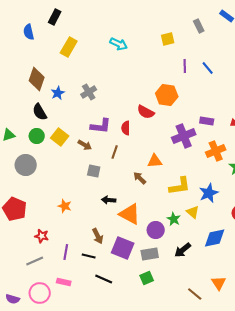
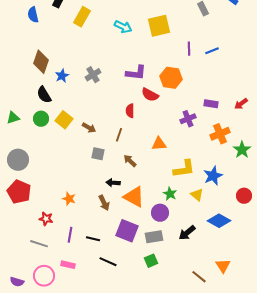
yellow square: (168, 39) -> (159, 26), moved, size x1.6
yellow rectangle: (69, 47) -> (82, 17), moved
blue line: (208, 68) -> (212, 51), turned -72
purple L-shape: (101, 126) -> (136, 73), moved
purple cross: (184, 136) -> (188, 119), size x0.7
gray circle: (26, 165) -> (18, 160), moved
brown arrow: (140, 178) -> (130, 161), moved
orange star: (65, 206) -> (69, 199), moved
green star: (174, 219) -> (170, 194), moved
brown arrow: (98, 236) -> (104, 203), moved
blue diamond: (215, 238) -> (219, 221), turned 40
gray line: (35, 261) -> (39, 244), turned 42

